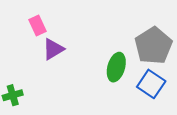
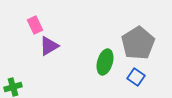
blue square: (151, 84) -> (136, 77), size x0.7

